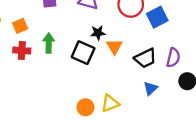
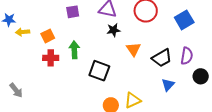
blue square: (157, 17) -> (184, 20), moved
black star: (98, 33) -> (114, 30), moved
black square: (83, 53) -> (99, 71), moved

